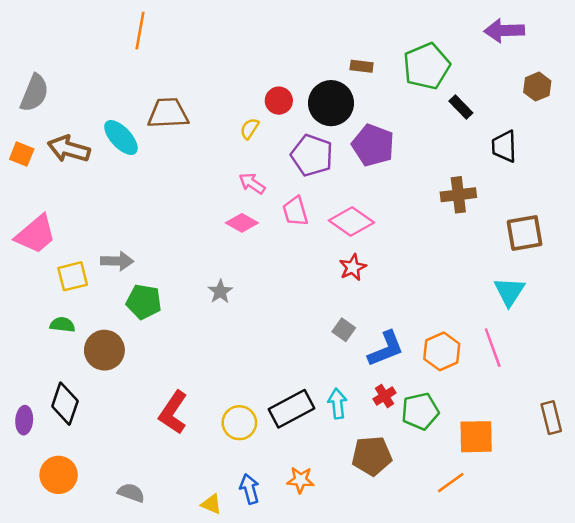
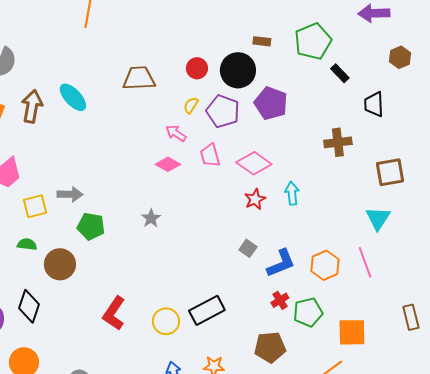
brown trapezoid: (168, 113) -> (139, 78), moved
yellow semicircle: (250, 129) -> (191, 105), moved
brown arrow: (69, 149) -> (32, 106), turned 84
cyan arrow: (337, 404) -> (292, 193), moved

